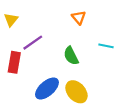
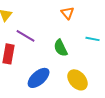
purple line: (33, 43) -> (26, 36), turned 66
yellow ellipse: (76, 92) -> (78, 80), moved

